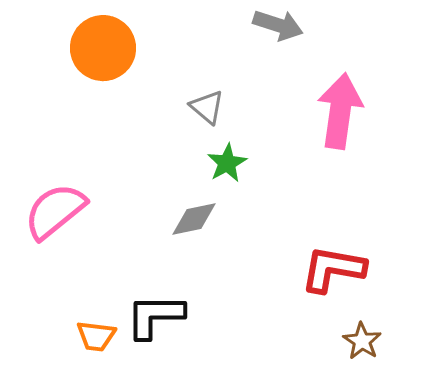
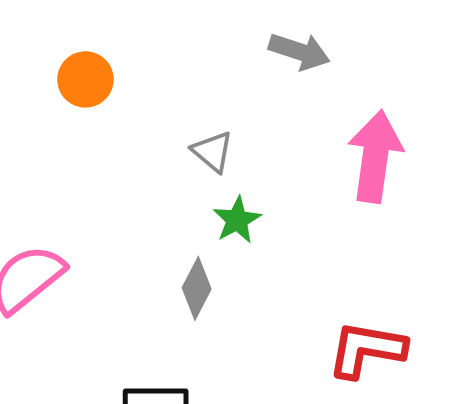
orange circle: (103, 48) -> (85, 79), size x0.7
gray diamond: (194, 219) -> (197, 288), turned -51

